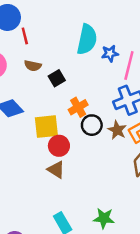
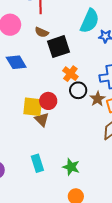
black square: (57, 78) -> (59, 47), size x1.6
orange cross: (78, 107) -> (70, 74), turned -35
yellow square: (46, 127) -> (33, 107), moved

